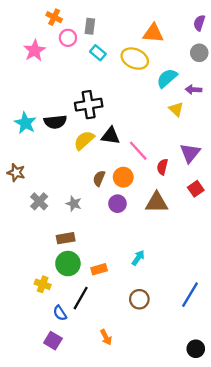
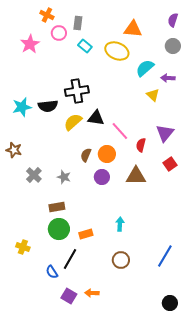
cyan star: (25, 123) -> (22, 107), turned 30
cyan arrow: (138, 258) -> (120, 224), turned -32
yellow cross: (43, 284) -> (23, 247), moved
orange arrow: (106, 337) -> (92, 293), turned 120
purple square: (53, 341) -> (69, 296), moved

